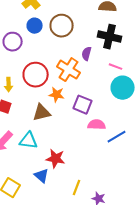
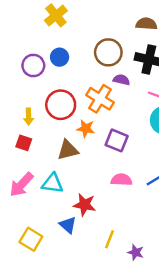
blue circle: (35, 26) -> (60, 57), moved
brown circle: (62, 26) -> (108, 52), moved
purple semicircle: (87, 54) -> (121, 80), turned 88
pink semicircle: (97, 125) -> (121, 180), moved

